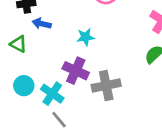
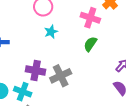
cyan star: (85, 37) -> (51, 32), moved

